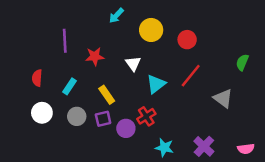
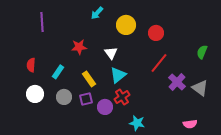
purple line: (65, 41) -> (42, 22), moved
cyan triangle: (156, 84) -> (118, 75), moved
gray triangle: (223, 98) -> (200, 88), moved
purple cross: (204, 146) -> (177, 82), moved
pink semicircle: (246, 149) -> (190, 124), moved

